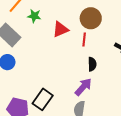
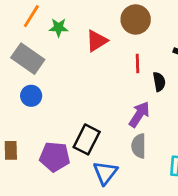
red line: (84, 39) -> (138, 63), moved
black semicircle: (92, 64) -> (159, 82), moved

